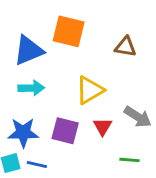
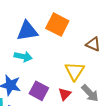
yellow triangle: (90, 90) -> (75, 71), moved, turned -40

